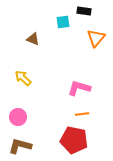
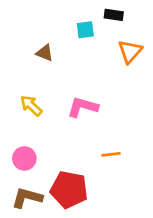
pink L-shape: (79, 88) -> (83, 107), moved
red pentagon: (74, 140) -> (69, 190), moved

